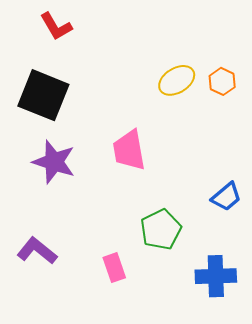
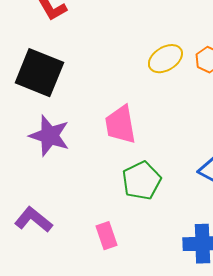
green pentagon: (161, 230) -> (141, 181), moved

